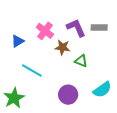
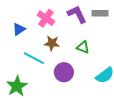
brown star: (63, 47) -> (52, 43), moved
purple circle: (68, 95) -> (64, 72), moved

